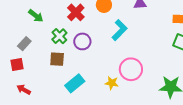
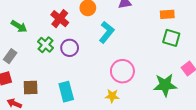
brown square: (57, 59) -> (31, 88), moved
cyan rectangle: (75, 83) -> (66, 92), turned -60
yellow star: (112, 83) -> (112, 96), moved

